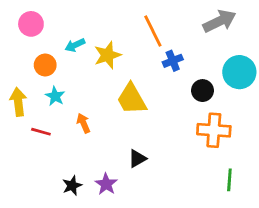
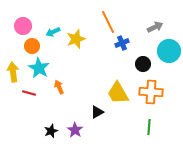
gray arrow: (220, 21) -> (155, 27), moved, size x0.7
pink circle: (31, 24) -> (23, 26), moved
cyan star: (55, 96) -> (39, 68), size x1.5
yellow trapezoid: (132, 99) -> (118, 93), moved
green line: (229, 180) -> (149, 127), moved

